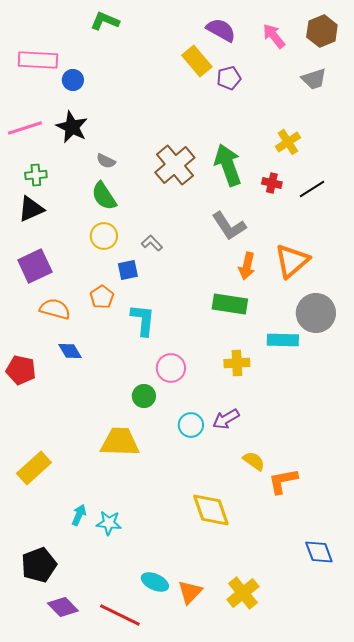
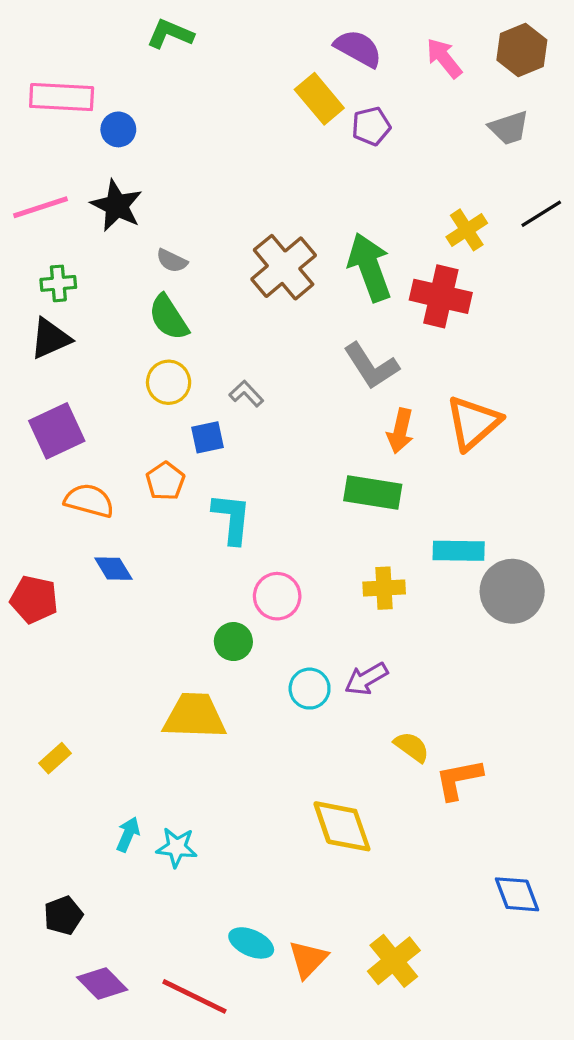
red cross: (272, 183) -> (441, 296), size x1.8
black line: (312, 189) -> (541, 214), moved
gray circle: (316, 313) -> (512, 591), moved
yellow rectangle: (34, 468) -> (55, 758), size x0.6
black pentagon: (39, 565) -> (63, 915), size x0.7

